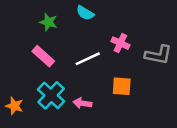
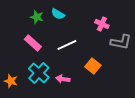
cyan semicircle: (85, 13) -> (58, 14), moved
pink cross: (120, 43) -> (102, 24), moved
orange square: (122, 86) -> (93, 66), turned 35

